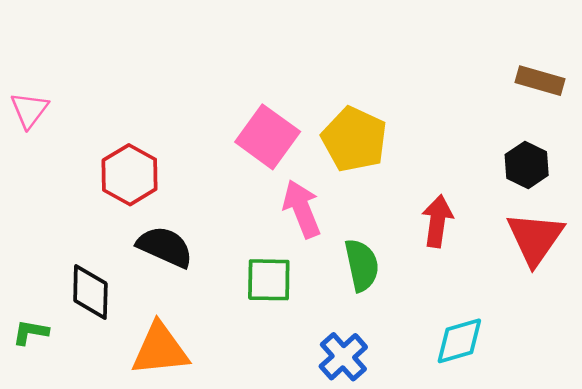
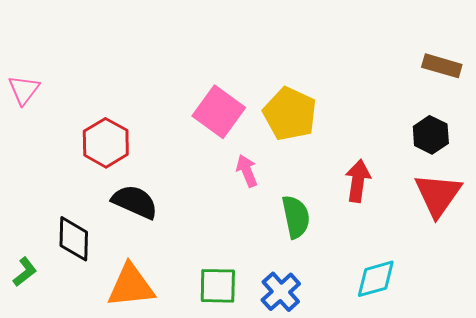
pink arrow: (302, 209) -> (247, 171), size x0.7
green square: (269, 280) -> (218, 286), moved
green L-shape: (31, 332) -> (25, 272), turned 132

